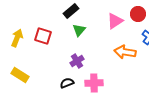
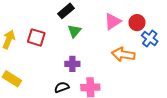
red circle: (138, 14) -> (137, 23), moved
purple cross: (77, 61) -> (72, 64), turned 32

